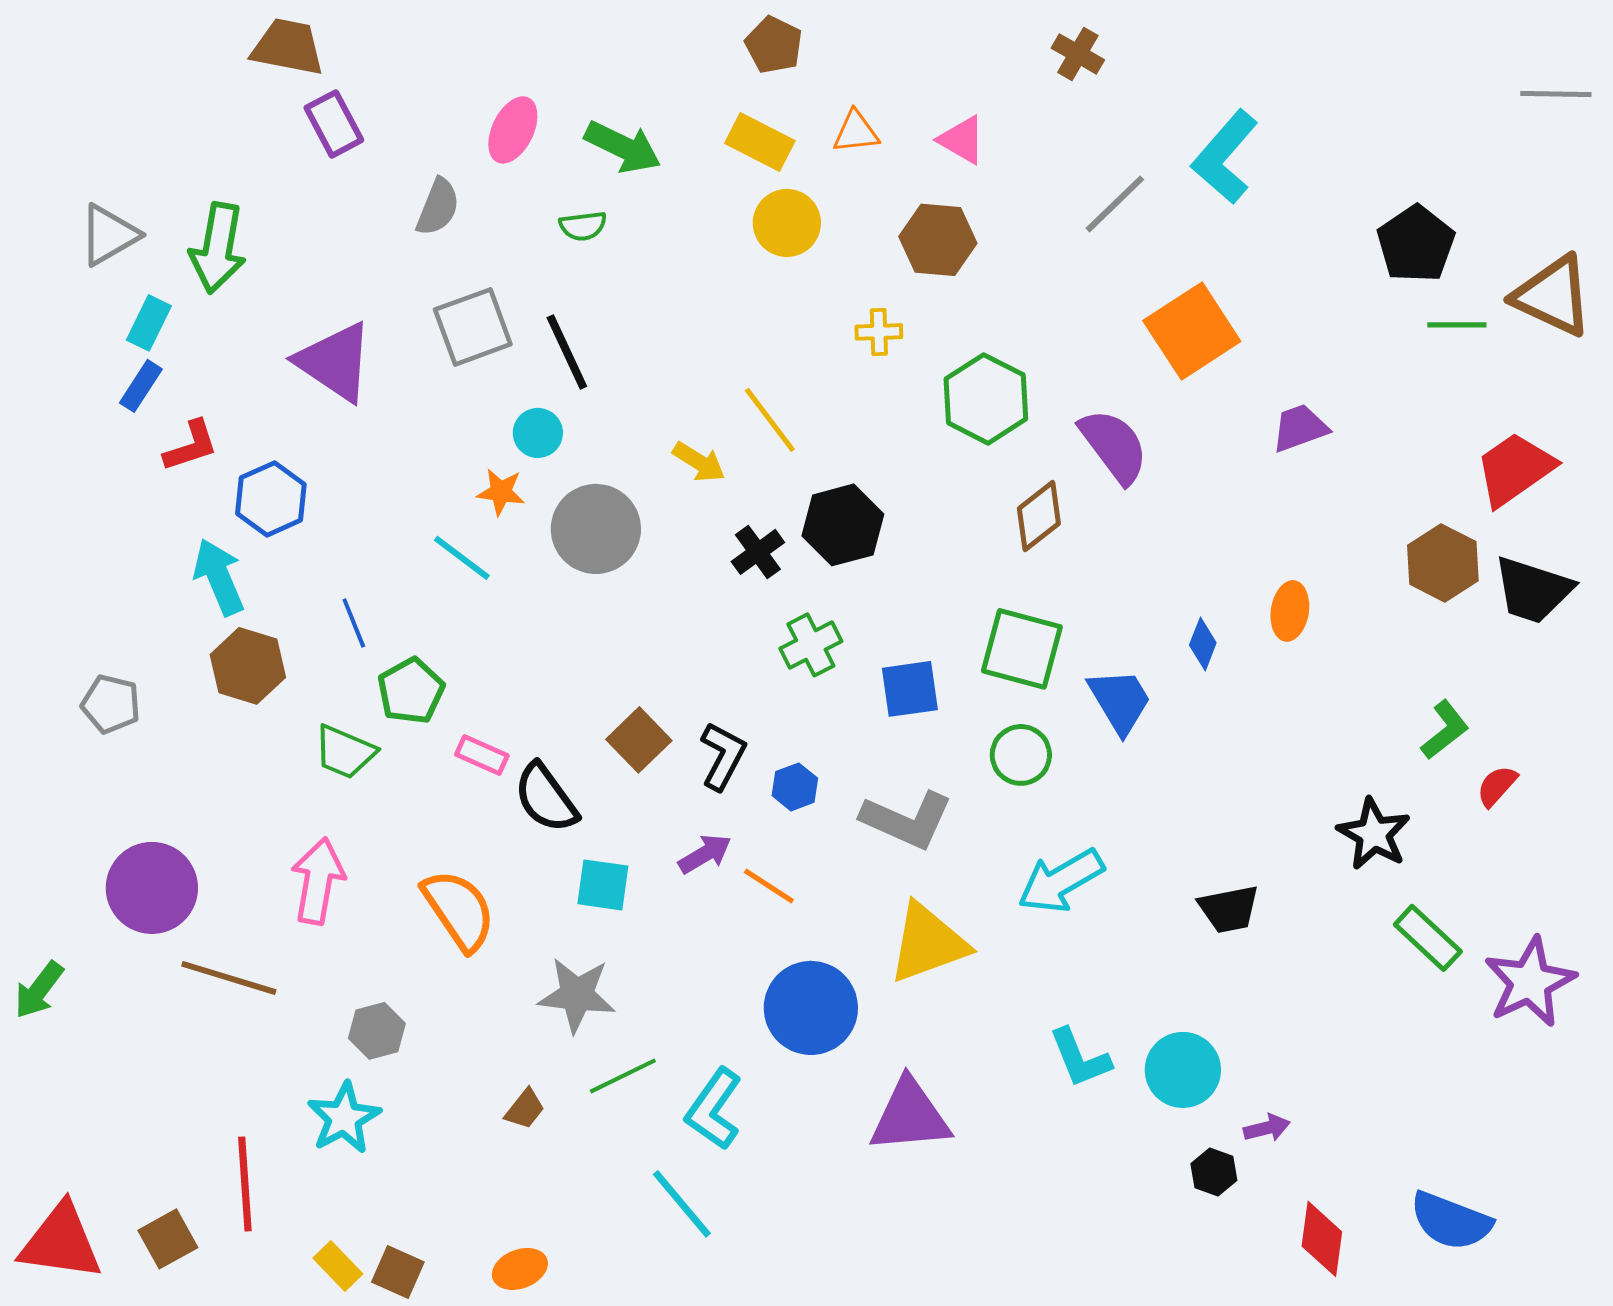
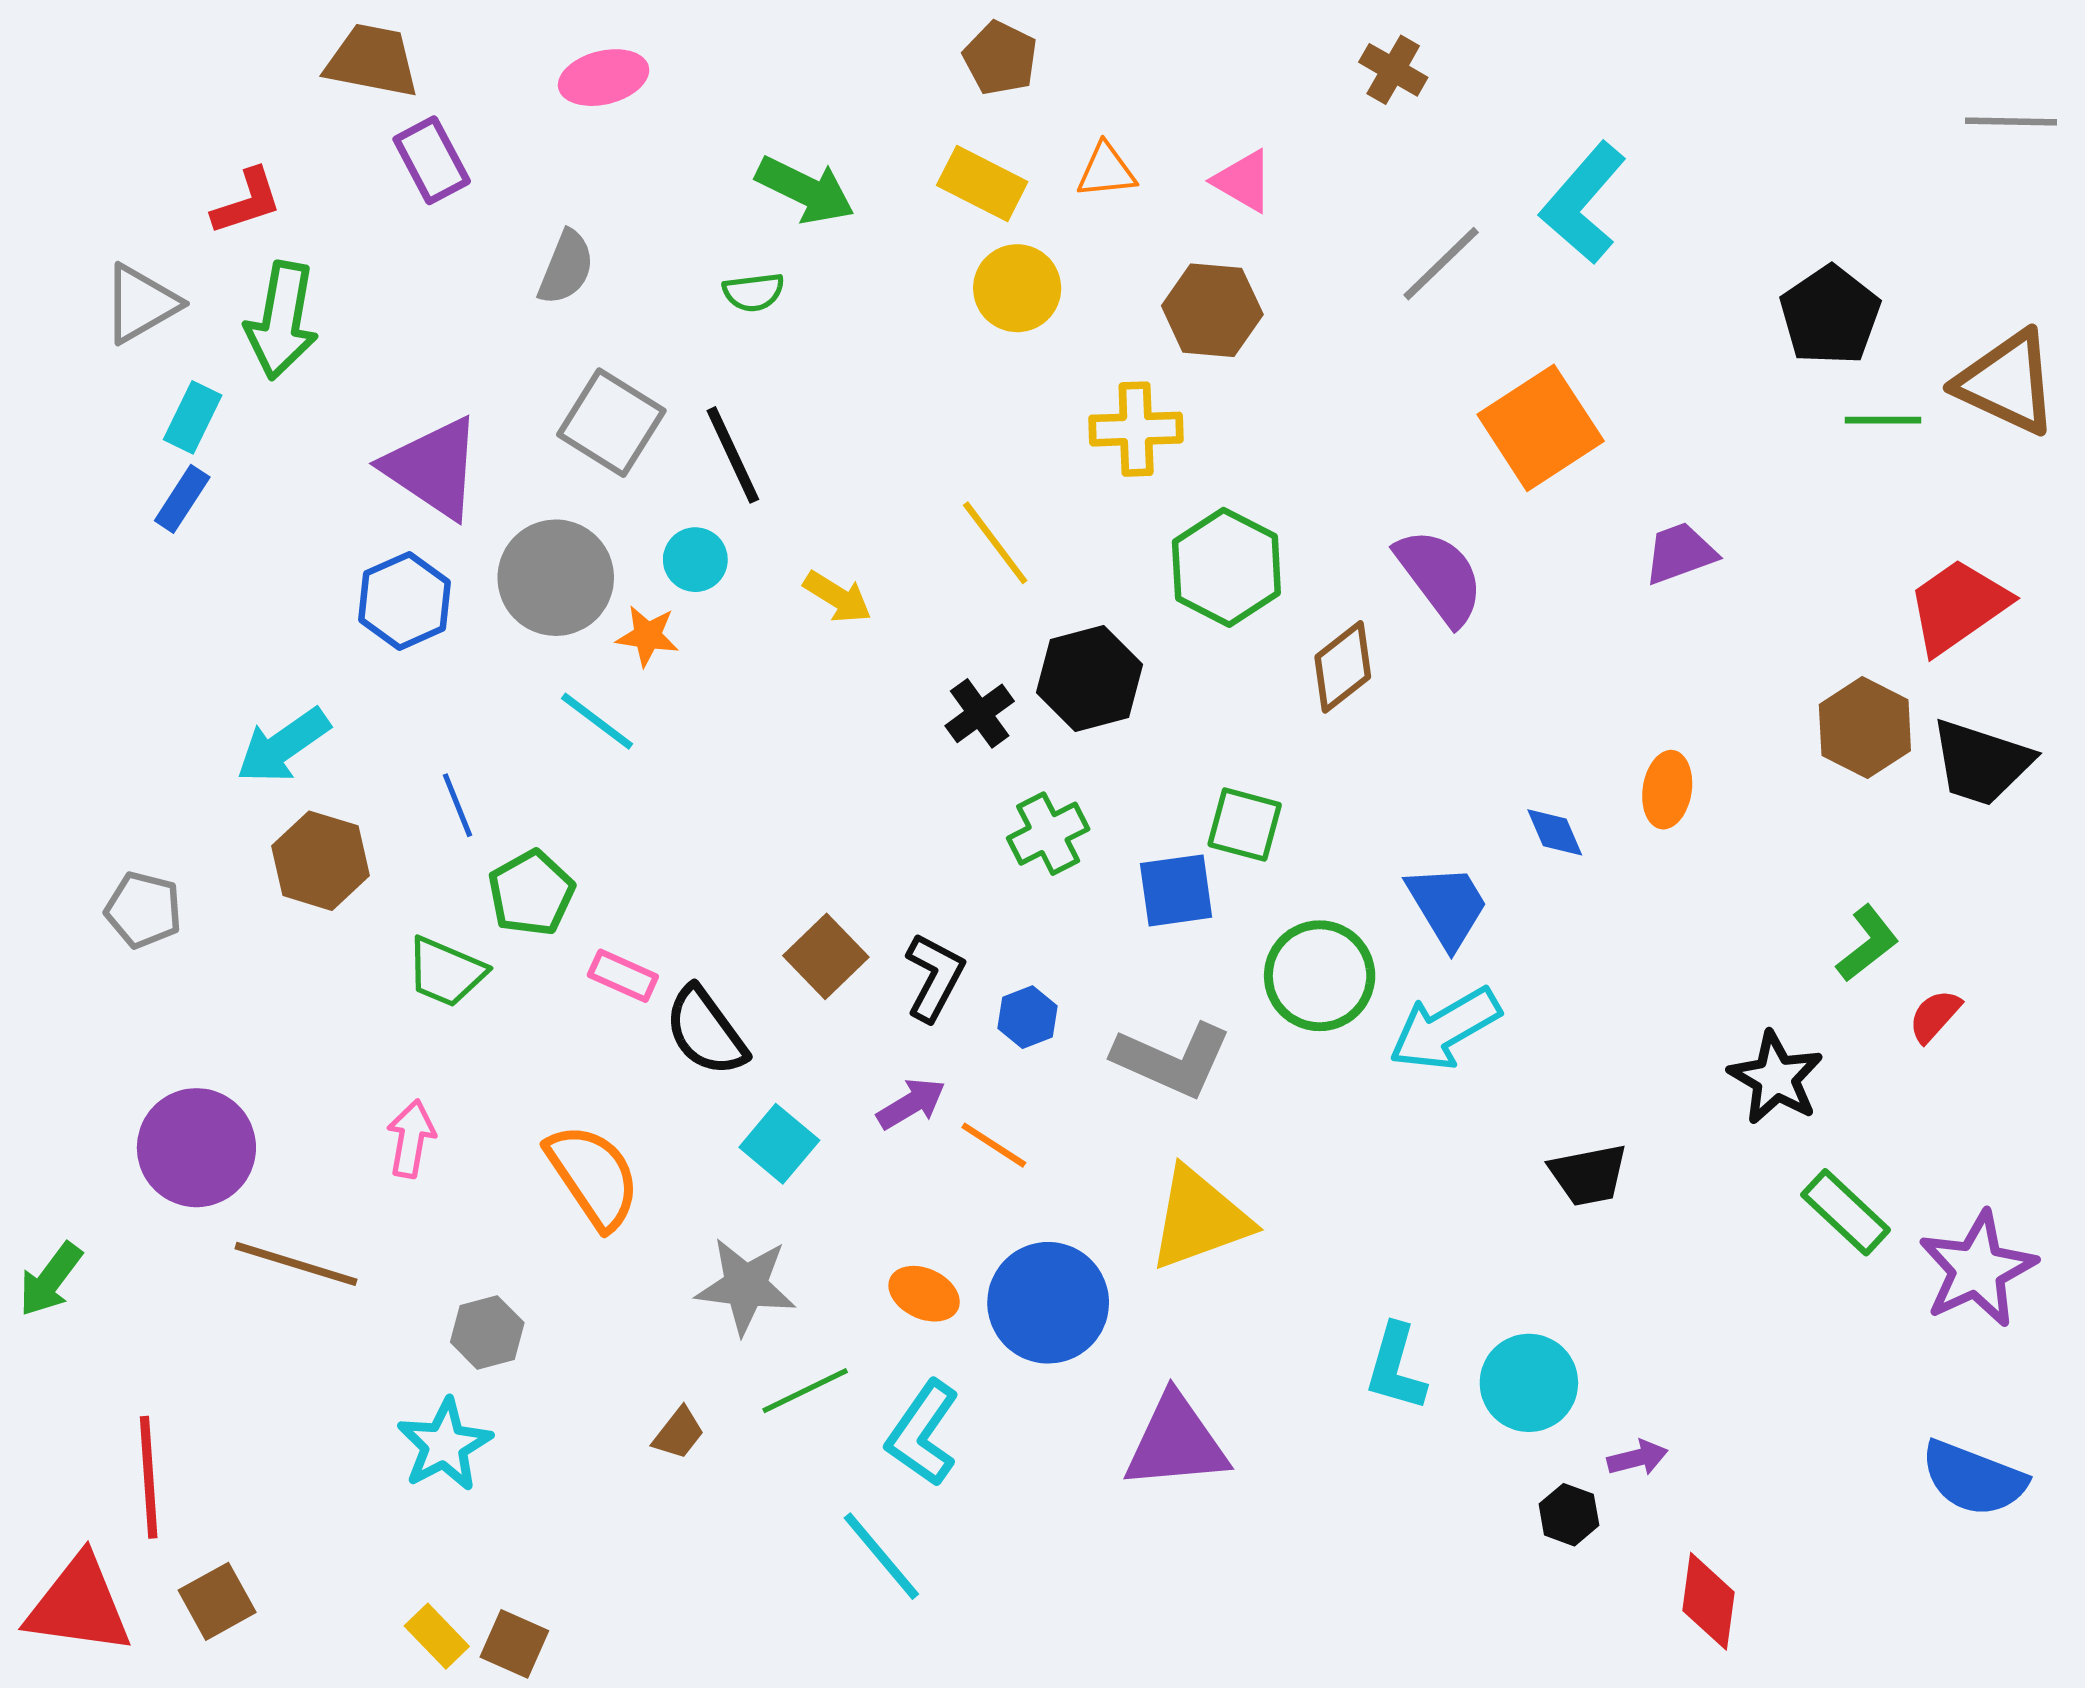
pink ellipse: (513, 130) -> (604, 78), moved, turned 50
gray square: (473, 327) -> (611, 423), turned -38
yellow cross: (879, 332) -> (1136, 429), size x1.5
green hexagon: (986, 399) -> (1226, 567), moved
red L-shape: (191, 446) -> (247, 202), moved
yellow arrow: (699, 462) -> (837, 597), moved
blue hexagon: (271, 499) -> (405, 601), moved
gray circle: (596, 529) -> (556, 578), moved
cyan arrow: (219, 577) -> (283, 746), turned -102
blue diamond: (1203, 644) -> (1555, 832), turned -45
green square: (1022, 649) -> (1245, 825), moved, size x0.7
green circle: (1021, 755) -> (1320, 976), size x1.4
pink arrow: (318, 881) -> (411, 1139), size x0.7
cyan arrow: (1061, 881) -> (1445, 1029), moved
cyan square: (603, 885) -> (779, 1144), turned 32
cyan L-shape: (1080, 1058) -> (1396, 1367), turned 38
red line: (245, 1184) -> (149, 1477), moved
blue semicircle: (1451, 1221) -> (1973, 1479), moved
orange ellipse: (520, 1269) -> (924, 1294), moved, turned 46

